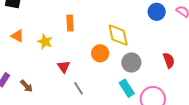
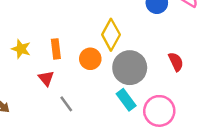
orange rectangle: (70, 23) -> (56, 49), moved
yellow diamond: (118, 35) -> (111, 35), turned 45
gray circle: (131, 62) -> (130, 68), size x1.4

